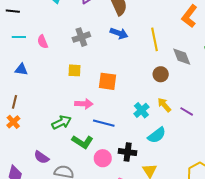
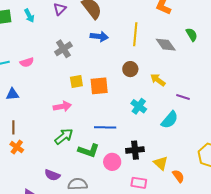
yellow line: (155, 39) -> (135, 34), turned 30
pink semicircle: (43, 42) -> (27, 62), turned -72
yellow square: (75, 70) -> (76, 82), moved
brown circle: (161, 74) -> (130, 69), moved
pink arrow: (84, 104) -> (62, 106), moved
yellow arrow: (164, 105) -> (158, 80), moved
cyan semicircle: (157, 135) -> (170, 120), moved

